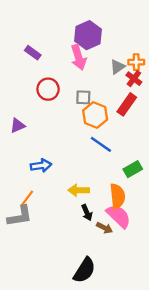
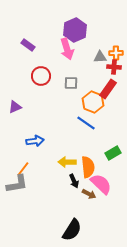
gray triangle: (117, 67) -> (100, 57), turned 32
red cross: (134, 79) -> (114, 67), turned -32
orange hexagon: (95, 115) -> (93, 102), moved
green rectangle: (133, 169) -> (113, 153), moved
orange semicircle: (117, 196) -> (88, 167), moved

